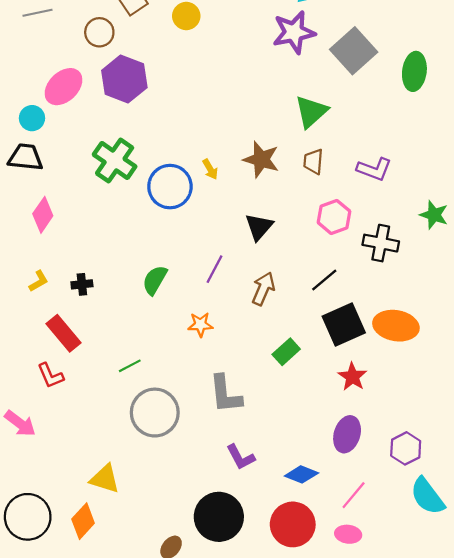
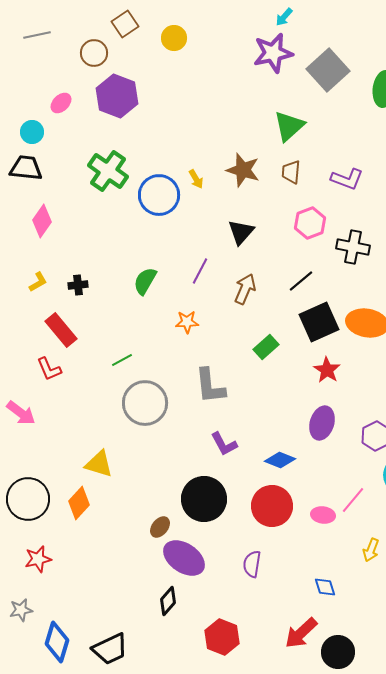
pink ellipse: (63, 87) -> (61, 103), size x0.6
pink line: (354, 495) -> (353, 500), moved

